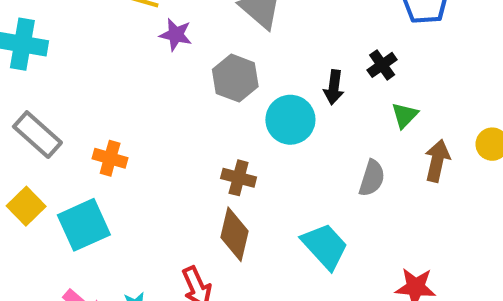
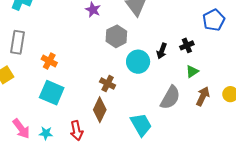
gray rectangle: (37, 135) -> (18, 42), turned 45
gray semicircle: (372, 178) -> (170, 98), size x1.4
cyan square: (84, 225) -> (52, 93), moved, turned 35

